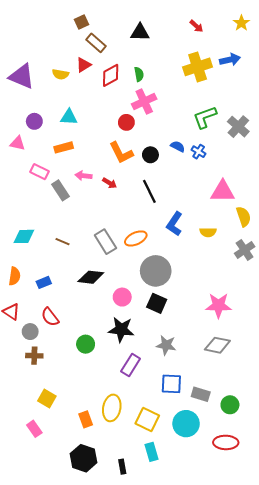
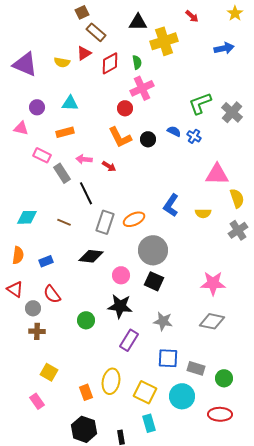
yellow cross: (198, 67) -> (164, 41), moved
black line: (149, 191) -> (86, 193), moved
gray rectangle: (105, 242) -> (105, 222), turned 50

